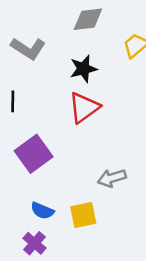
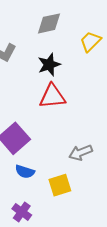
red triangle: (84, 107) -> (52, 96), turned 36
blue semicircle: (42, 211) -> (25, 172), moved

